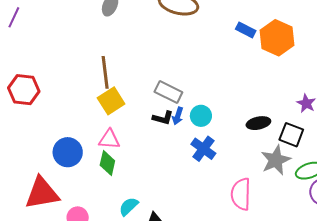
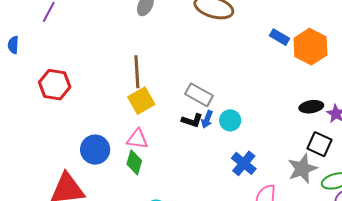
black ellipse: (258, 123) -> (311, 107), moved
blue cross: (203, 149) -> (244, 163), moved

